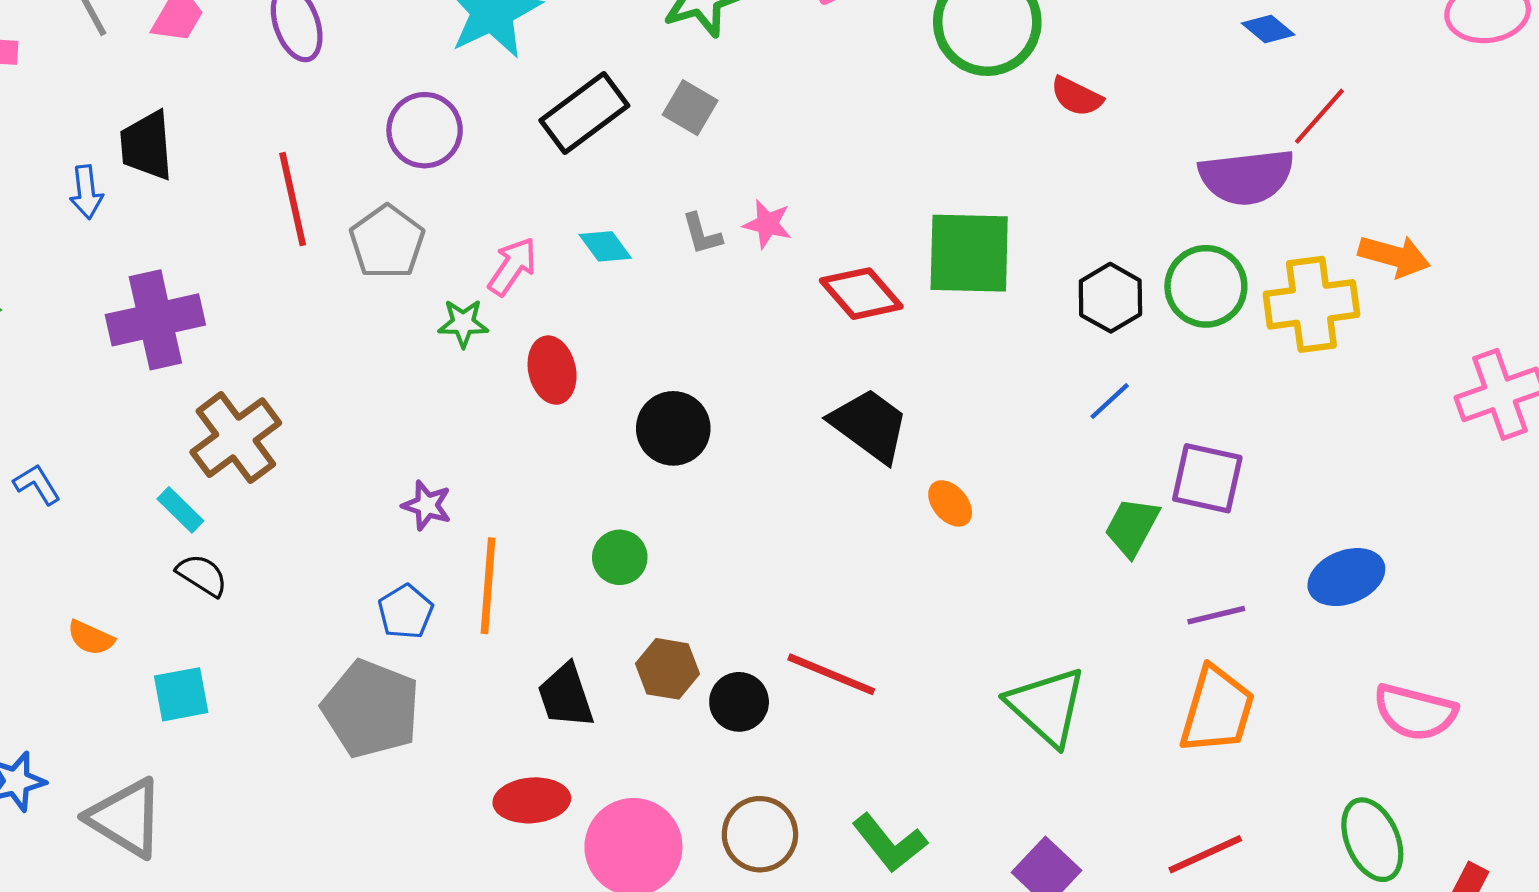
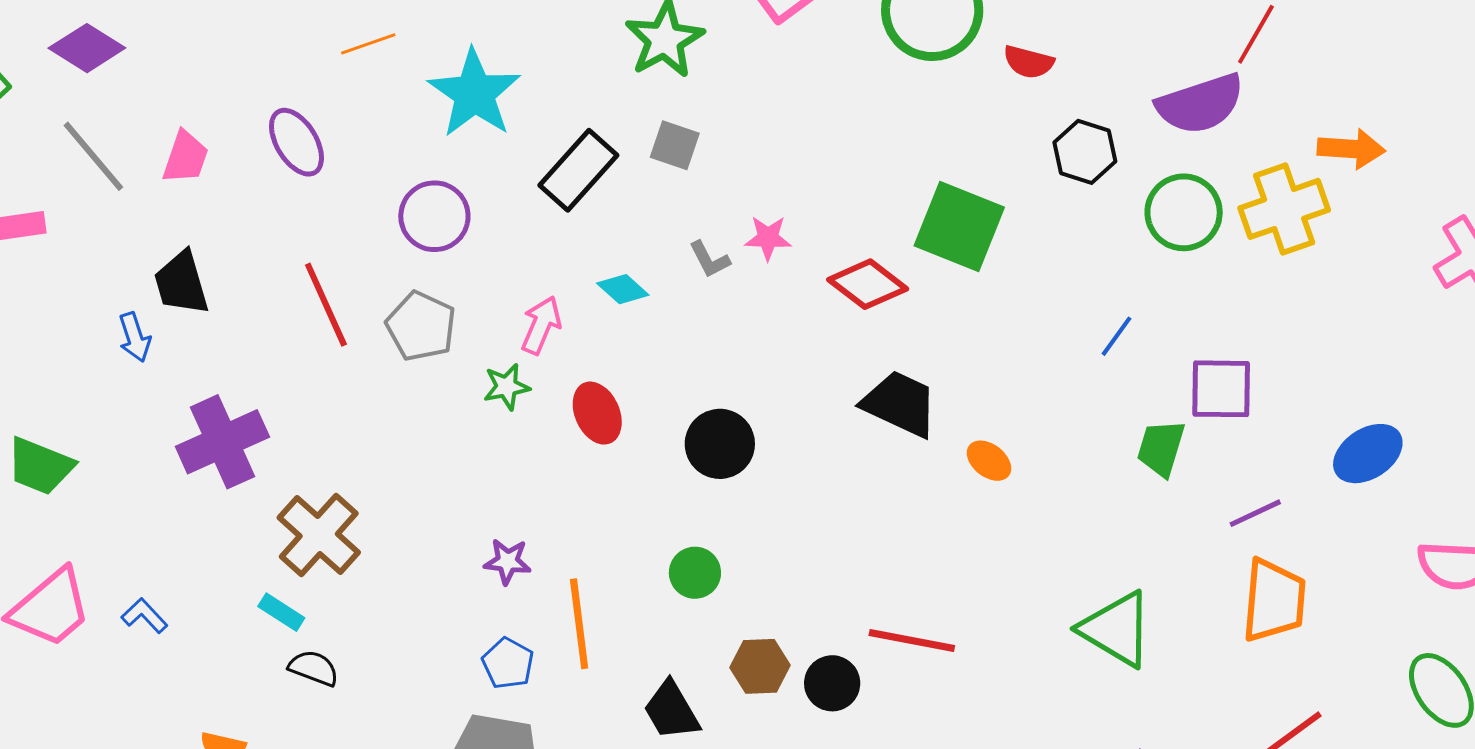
green square: (969, 253) -> (959, 226), turned 32
black hexagon: (1110, 298) -> (1085, 152), moved

